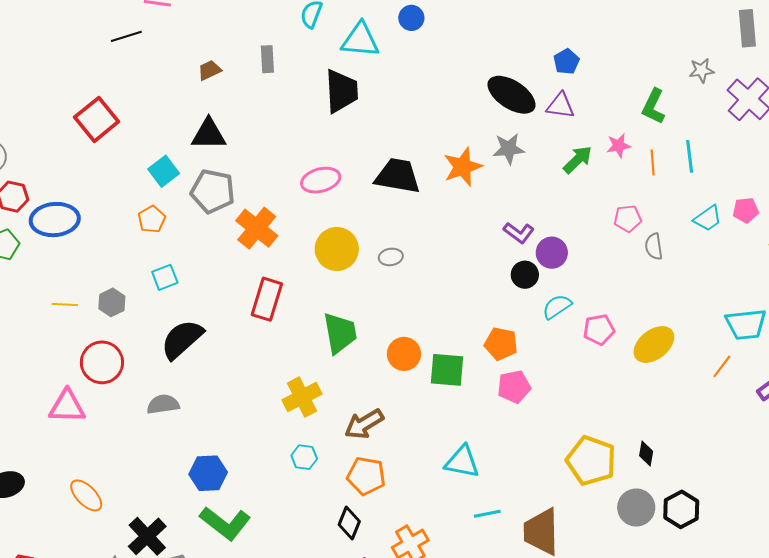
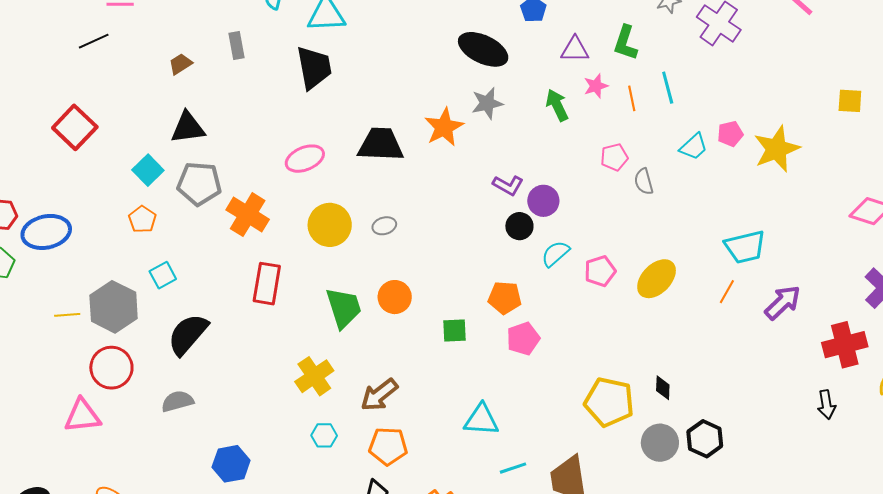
purple triangle: (561, 106) -> (575, 49), moved
green arrow: (578, 160) -> (557, 105), turned -64
gray hexagon: (112, 302) -> (114, 307), size x1.8
orange circle: (404, 354) -> (395, 297), moved
green square: (447, 370) -> (455, 331), size x0.7

